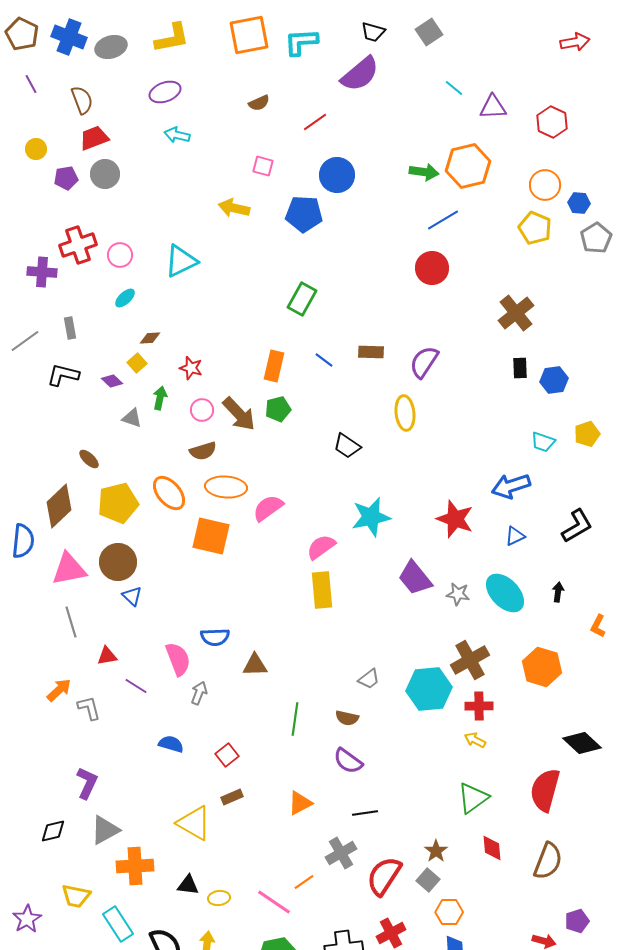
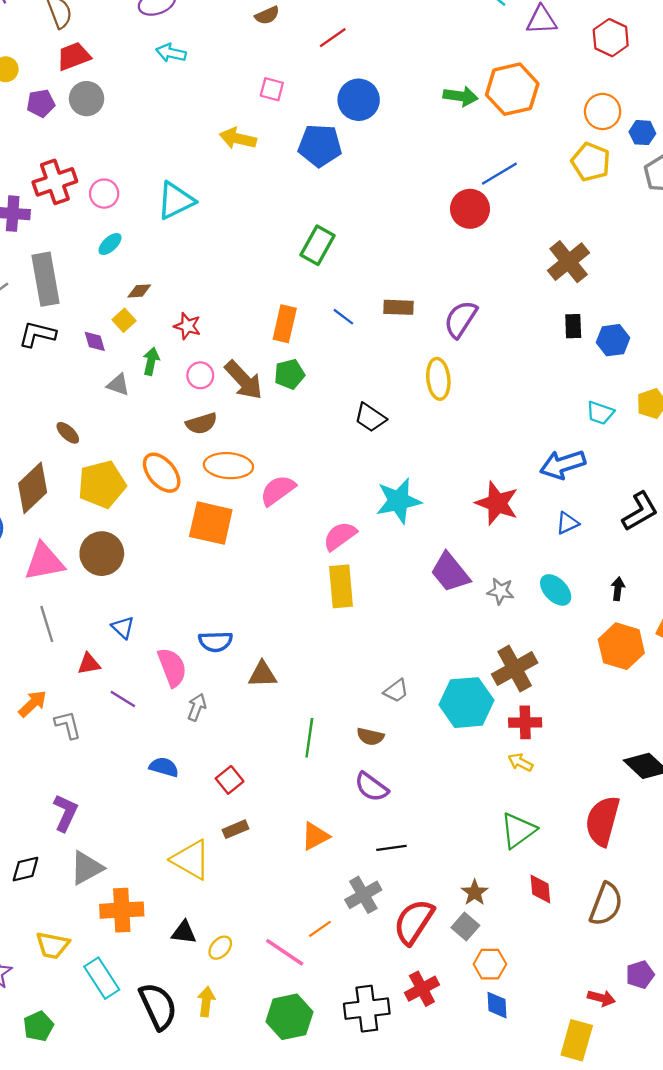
blue line: (443, 220) -> (499, 174), moved
gray rectangle: (70, 328) -> (45, 279), size x2.0
purple diamond: (112, 381) -> (95, 341), turned 30
cyan ellipse: (505, 593) -> (556, 590), size x0.7
blue triangle: (132, 596) -> (123, 627), moved
orange hexagon: (542, 667) -> (621, 646), moved
yellow ellipse: (219, 898) -> (220, 948), turned -40

